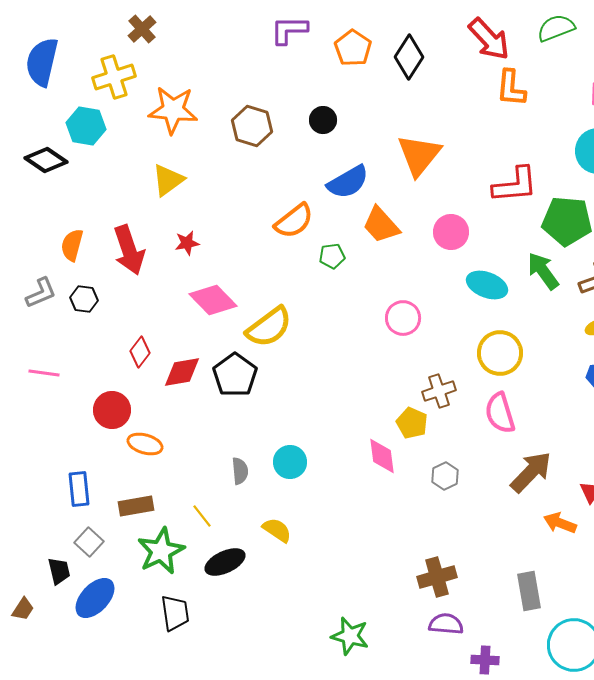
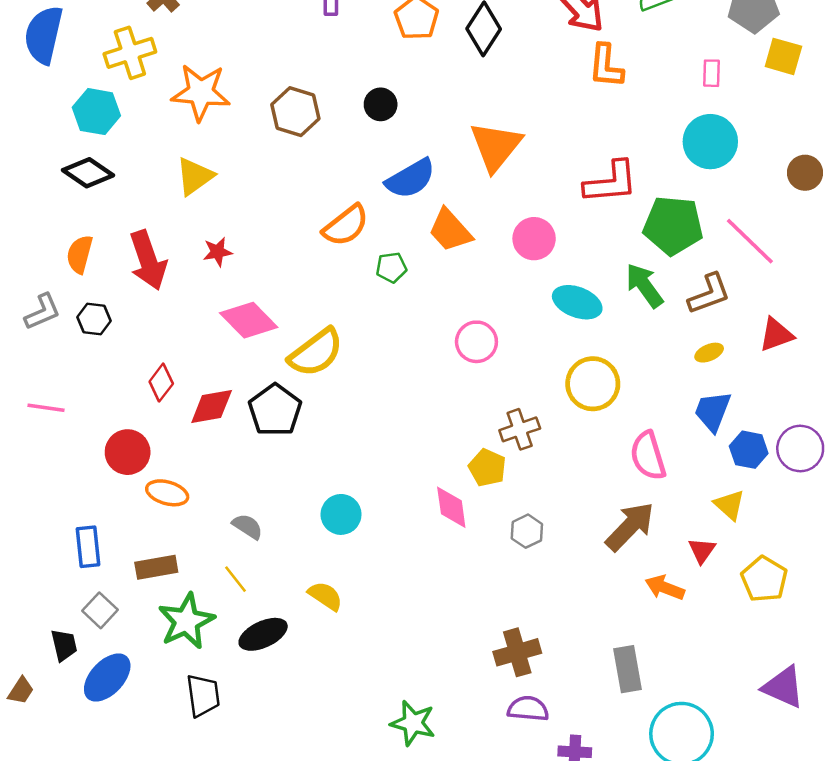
black diamond: (46, 160) -> (88, 173), moved
pink semicircle: (500, 413) -> (648, 456), moved
gray semicircle: (240, 471) -> (247, 526), moved, turned -52

